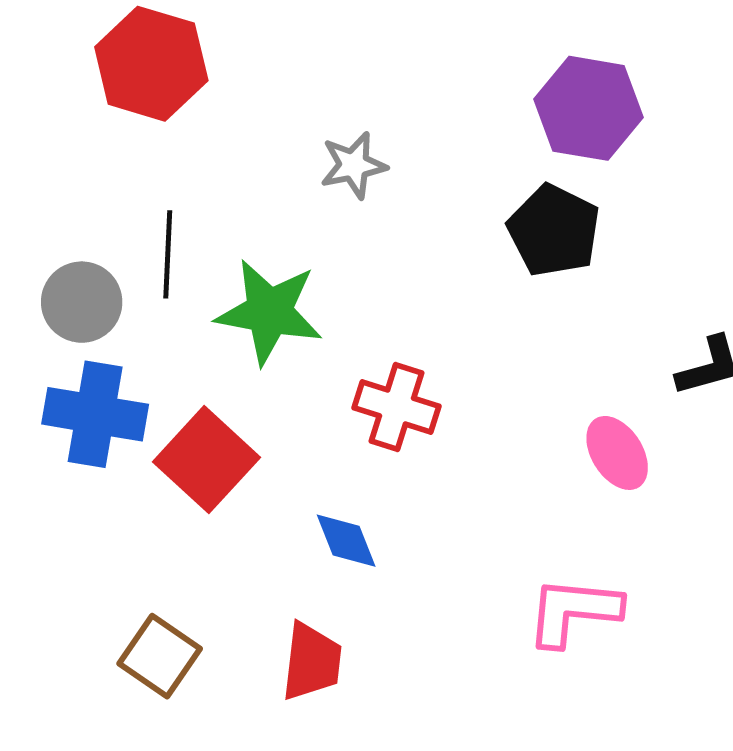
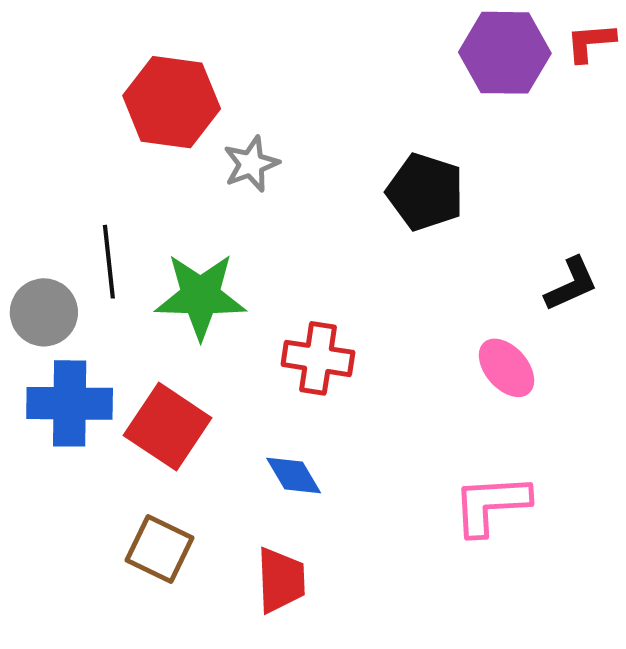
red hexagon: (151, 64) -> (172, 102), moved
purple hexagon: (588, 108) -> (505, 53), moved
brown square: (160, 656) -> (159, 549), moved

